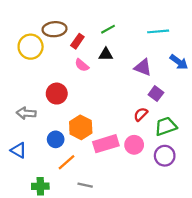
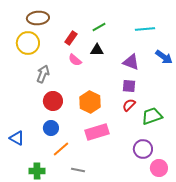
brown ellipse: (55, 29) -> (38, 18), moved
red circle: (57, 94) -> (53, 101), moved
purple square: (156, 94) -> (129, 86), moved, turned -32
gray arrow: (26, 113) -> (43, 74), moved, turned 108
orange hexagon: (81, 127) -> (90, 102), moved
pink circle: (134, 145) -> (159, 168), moved
purple circle: (165, 156) -> (143, 149), moved

